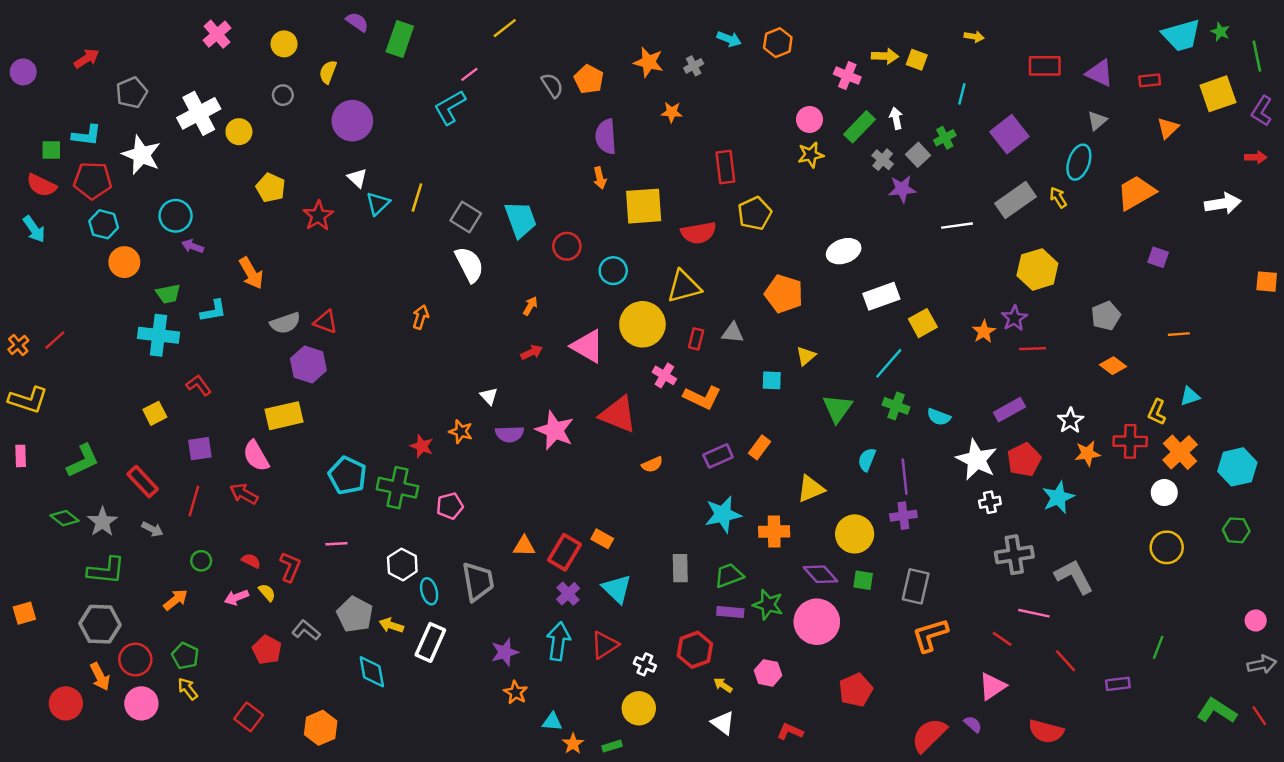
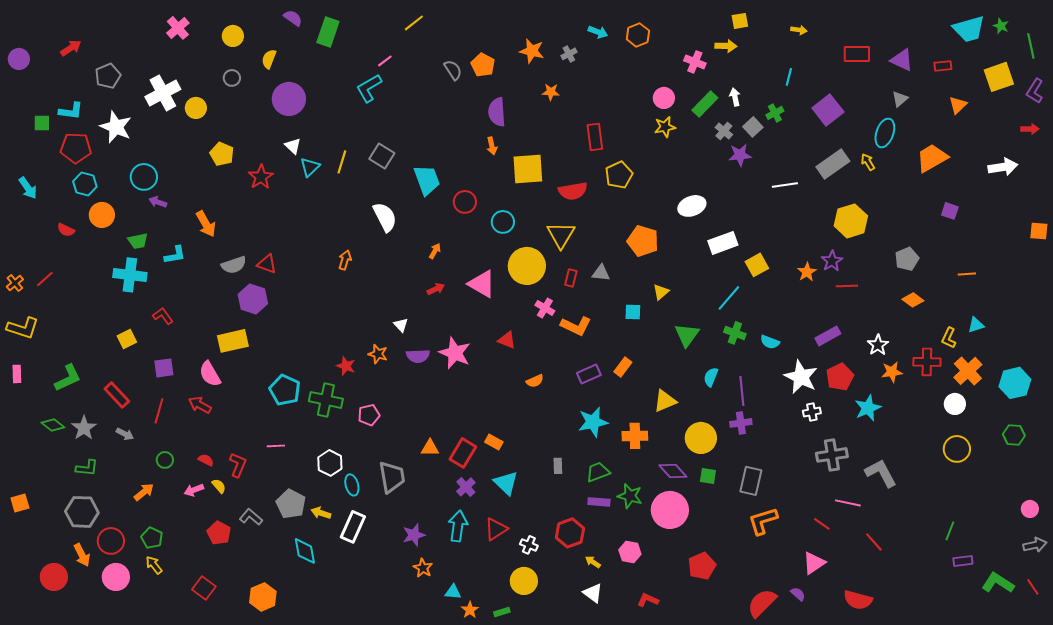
yellow square: (917, 60) -> (740, 21), moved, turned -30
red semicircle: (41, 185) -> (66, 230), moved, size x0.7
gray square: (466, 217) -> (382, 156), moved
yellow triangle: (684, 286) -> (561, 235), turned -44
red triangle: (618, 414) -> (507, 340), size x0.6
gray rectangle: (680, 568) -> (558, 466), size x0.7
green L-shape: (106, 571) -> (87, 468), size x0.7
purple rectangle: (1118, 684) -> (963, 561), moved

